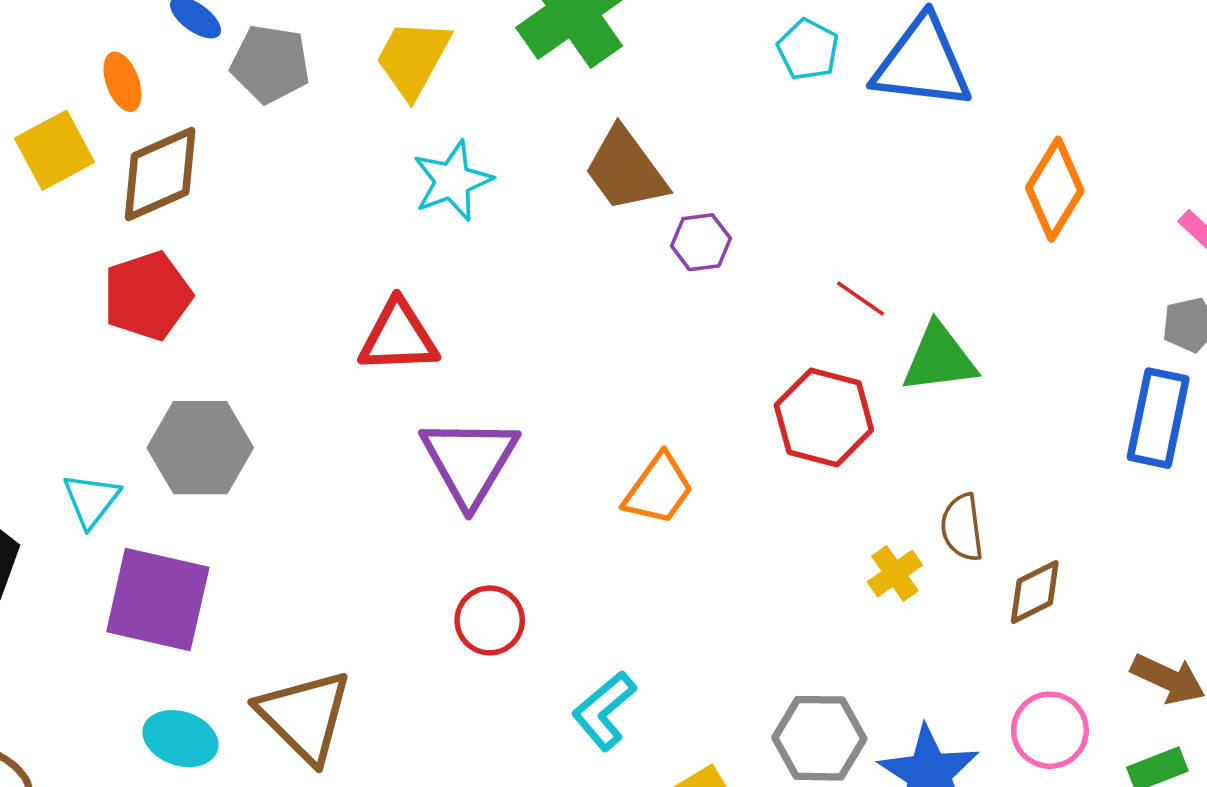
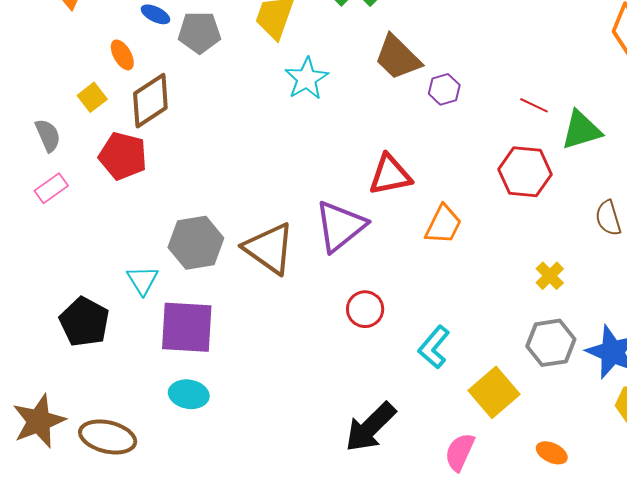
yellow square: (55, 150) -> (92, 97), size x0.7
red pentagon: (147, 296) -> (123, 156), moved, turned -30
red triangle: (398, 337) -> (390, 175), moved
purple triangle: (469, 461) -> (340, 226), turned 30
yellow cross: (895, 573) -> (550, 276), moved
brown triangle: (305, 716) -> (269, 248), moved
cyan ellipse: (180, 739) -> (189, 394), moved

